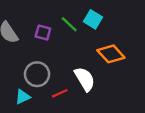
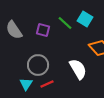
red line: (60, 93) -> (47, 84), moved
cyan triangle: (23, 97) -> (26, 84), turned -32

